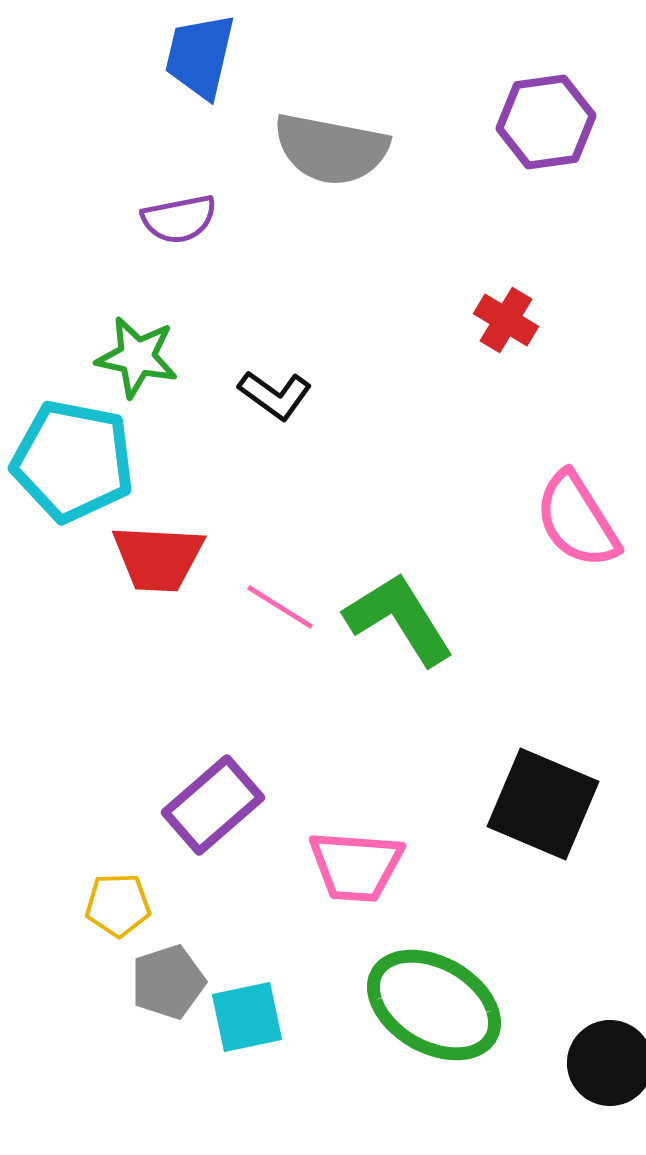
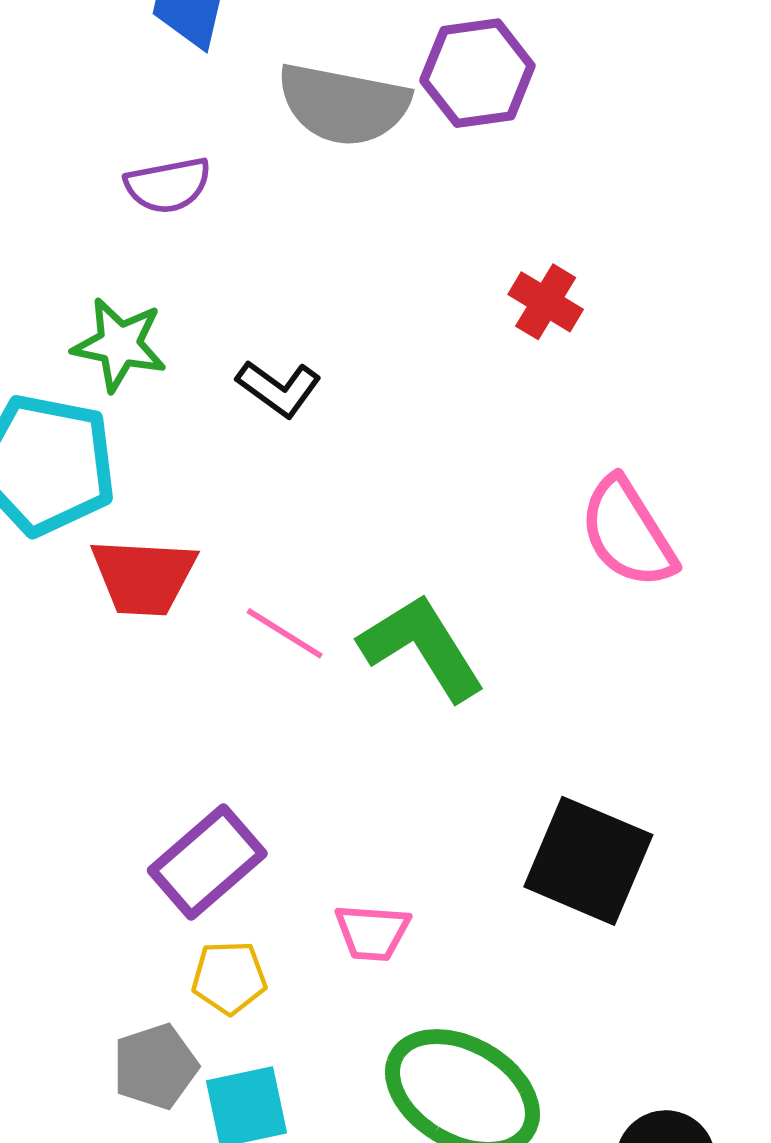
purple hexagon: (546, 122) -> (477, 73), moved
pink trapezoid: (356, 866) -> (372, 932), size x0.7
yellow pentagon: (118, 905) -> (229, 977), moved

